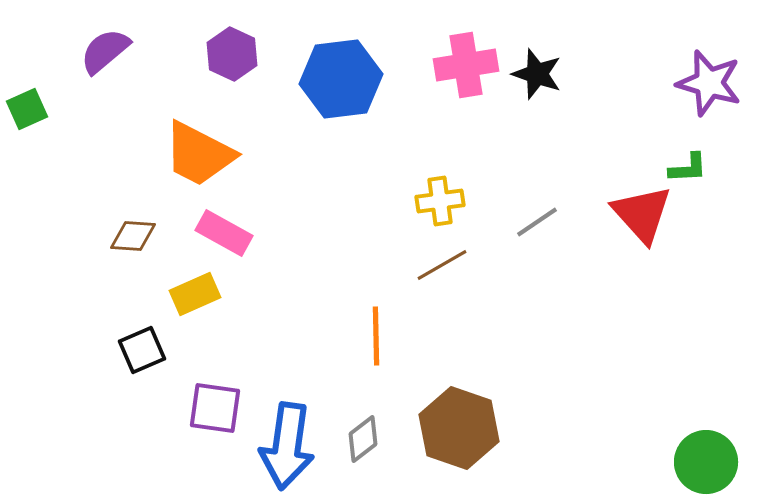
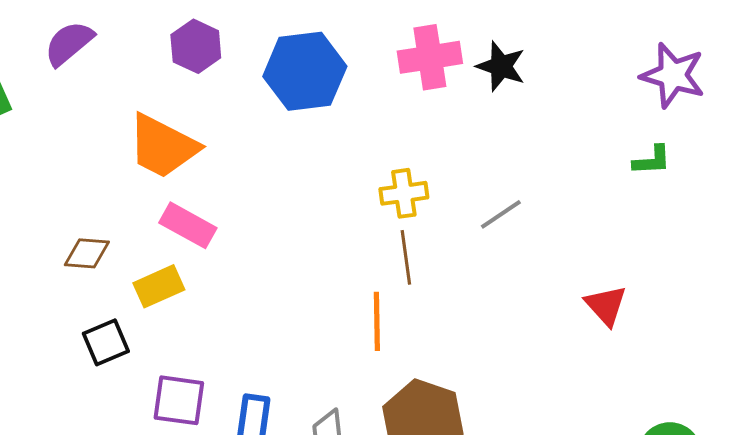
red triangle: (642, 214) -> (606, 305), moved, size x0.7
brown diamond: (133, 236) -> (87, 253), moved
brown line: (442, 265) -> (406, 257), turned -68
orange line: (376, 336) -> (377, 321), moved

